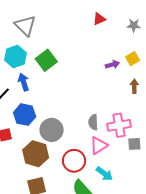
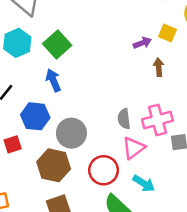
yellow square: (133, 59) -> (168, 33), turned -32
blue arrow: (24, 82) -> (53, 80), moved
brown arrow: (134, 86) -> (159, 67), moved

